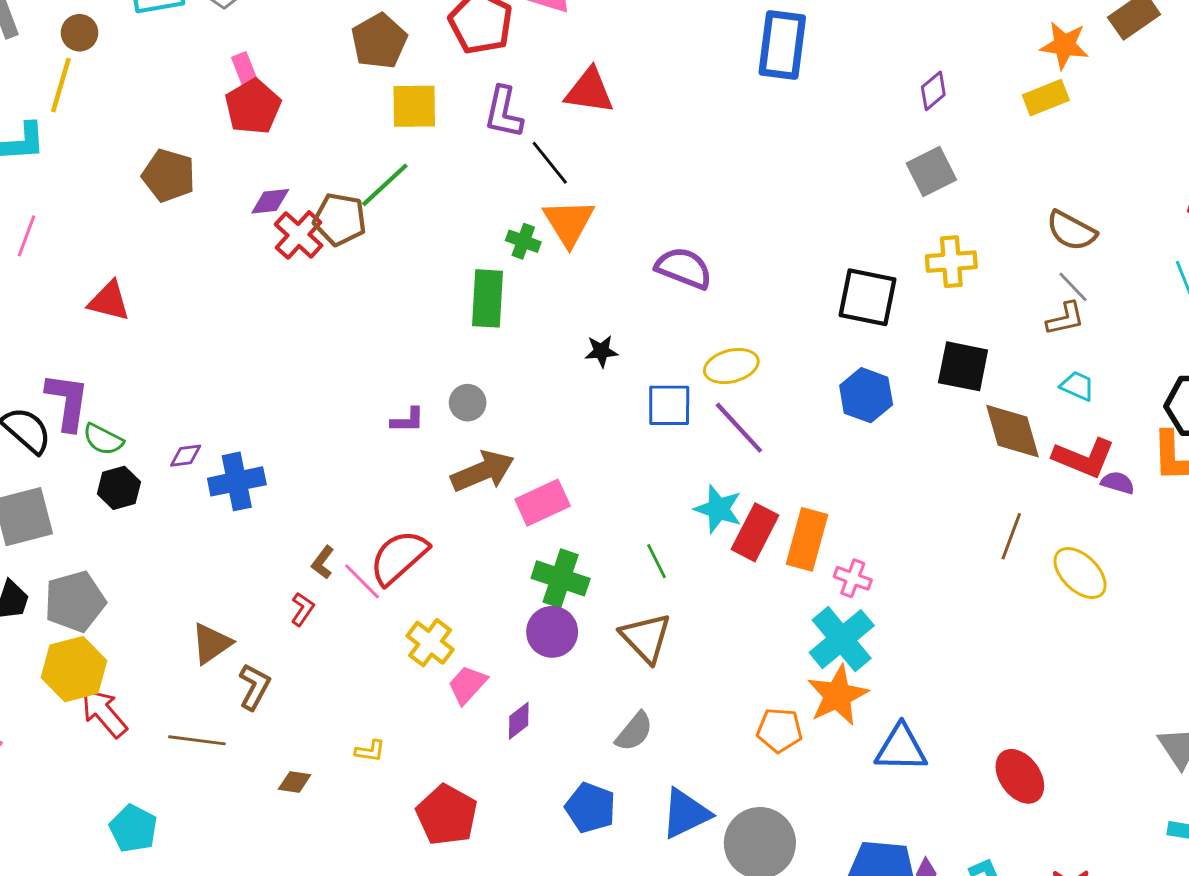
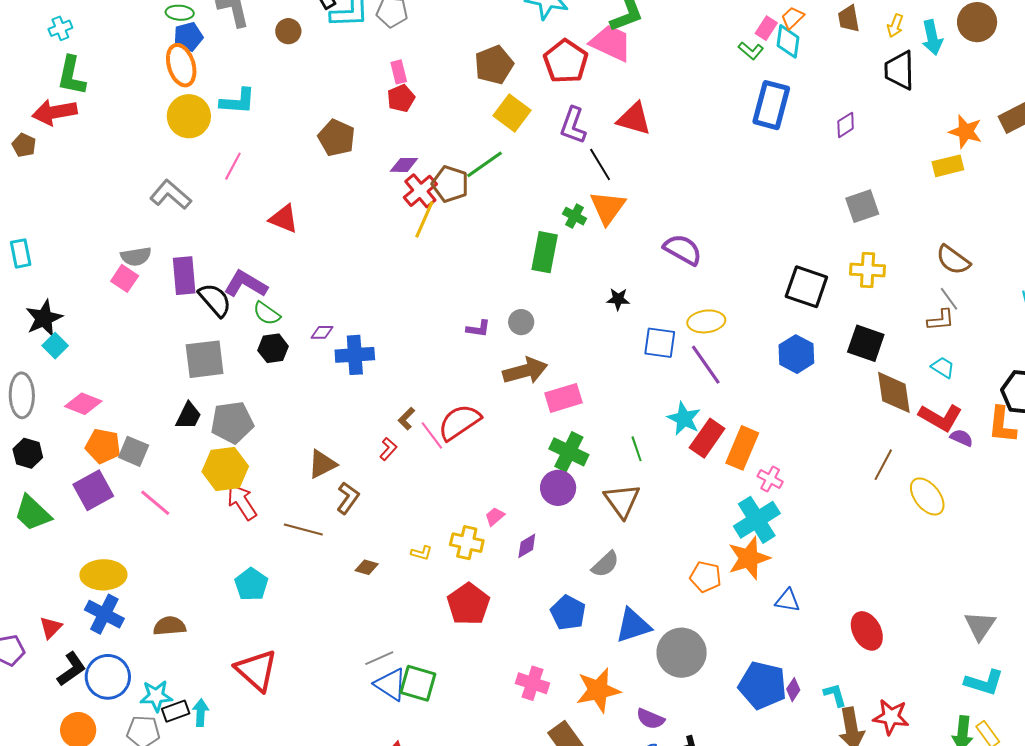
yellow line: (61, 85) -> (424, 219), moved
purple diamond: (933, 91) -> (846, 125), moved
yellow square: (414, 106) -> (512, 113), turned 30
red pentagon: (253, 107) -> (401, 98), size x0.7
purple L-shape: (67, 402) -> (246, 284), turned -75
yellow cross: (430, 643) -> (467, 543), moved, turned -32
pink trapezoid: (467, 685) -> (495, 516), size x0.7
blue triangle: (901, 748) -> (788, 600), size x0.7

